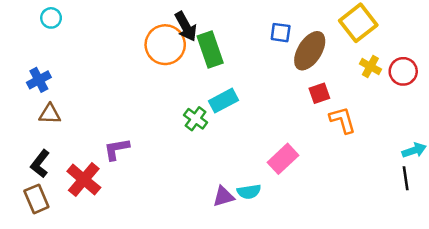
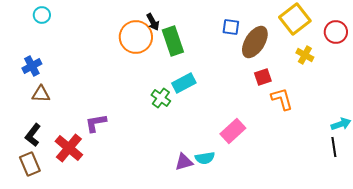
black arrow: (186, 26) -> (153, 22), size x0.7
red circle: (403, 71) -> (336, 32), moved

